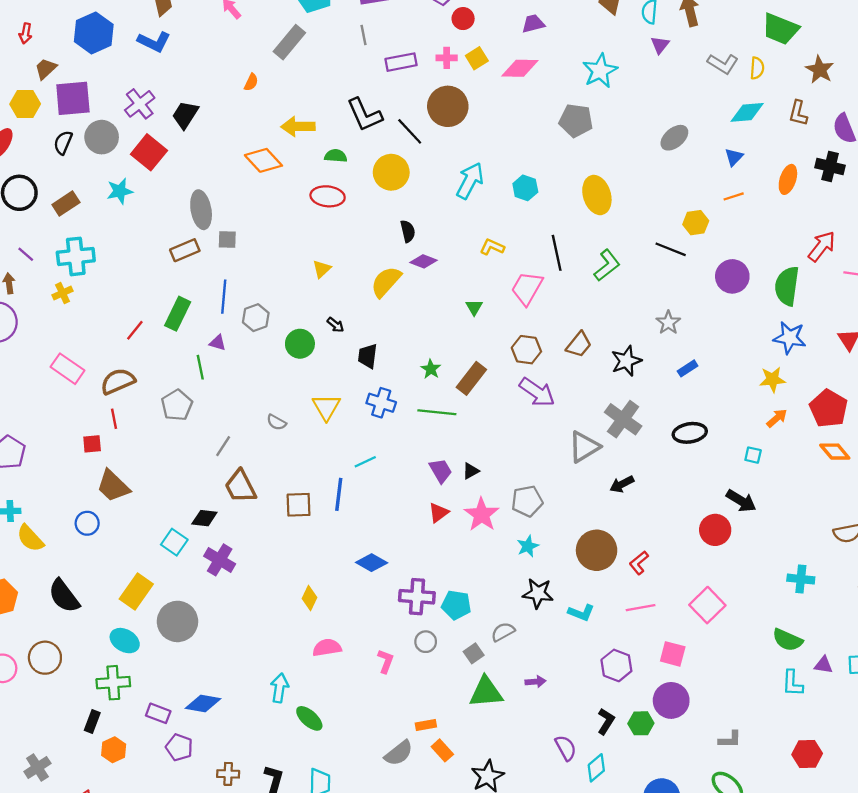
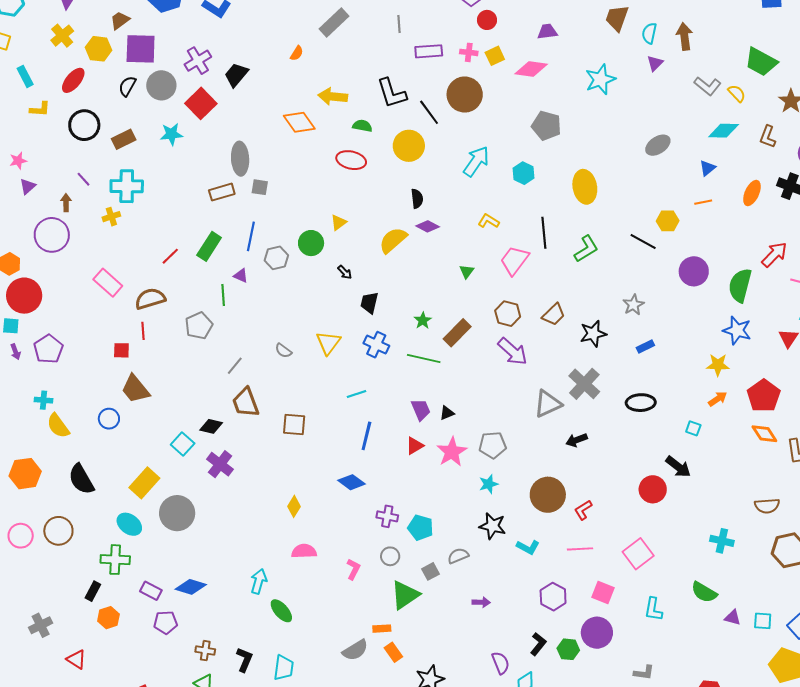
yellow semicircle: (757, 68) -> (737, 93), turned -54
gray pentagon: (576, 120) -> (546, 126), moved
green circle: (300, 344) -> (311, 243), moved
blue line: (339, 494) -> (366, 436), moved
purple cross: (417, 597) -> (387, 516), size x0.7
cyan L-shape: (793, 683) -> (653, 609), moved
green triangle: (486, 692) -> (405, 595), moved, turned -36
purple pentagon: (179, 747) -> (166, 622), turned -30

